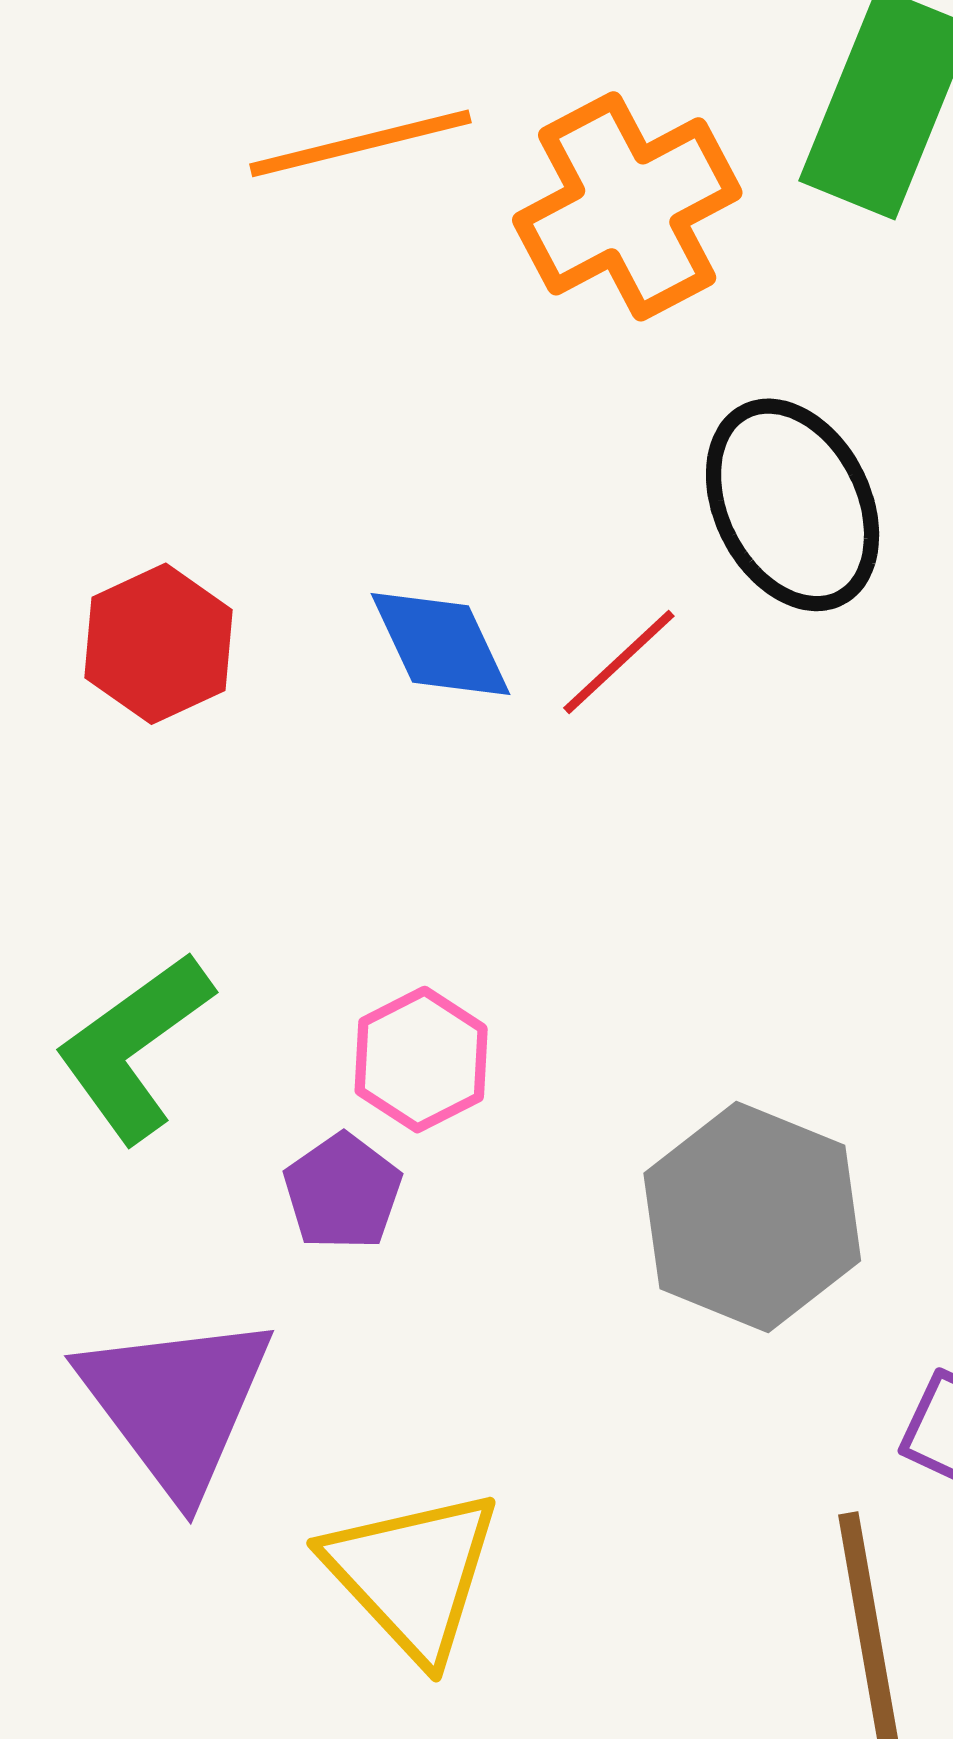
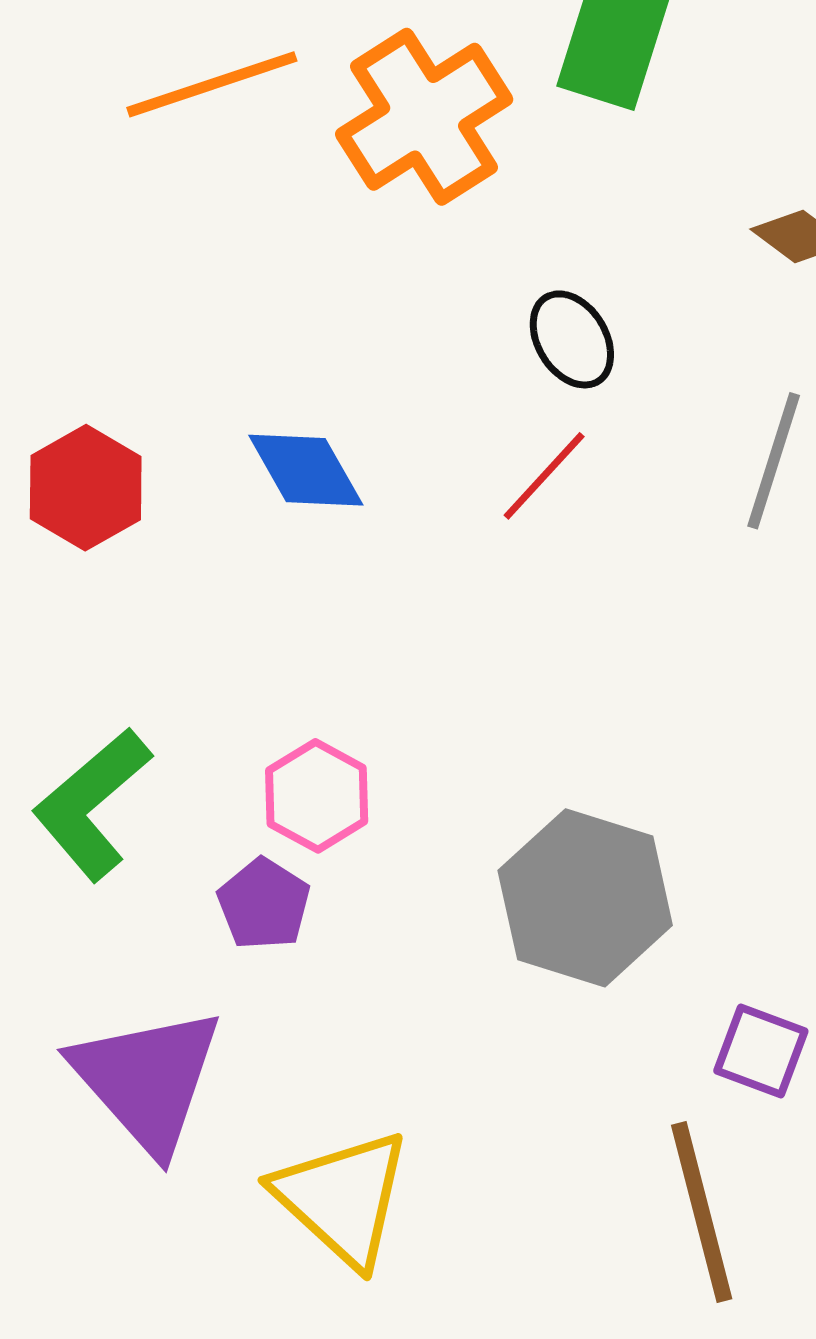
black ellipse: (793, 505) -> (572, 339), size x0.6
red line: (619, 662) -> (544, 476), moved

